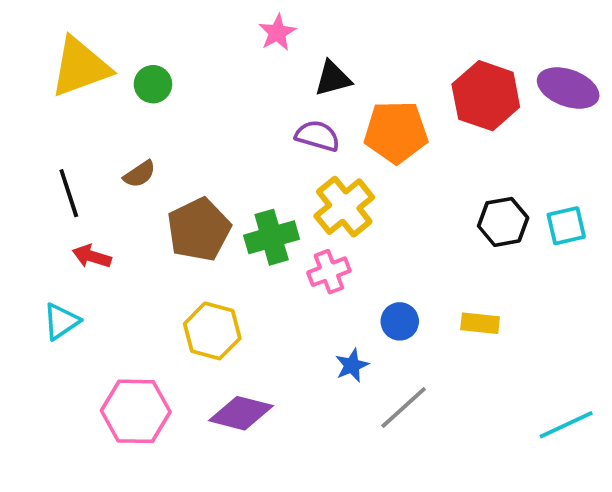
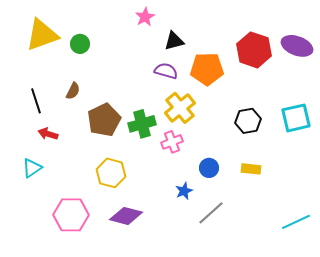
brown semicircle: (140, 174) -> (73, 91), turned -30
black hexagon: (503, 222) -> (248, 121), moved
cyan square: (566, 226) -> (296, 118), size x1.4

